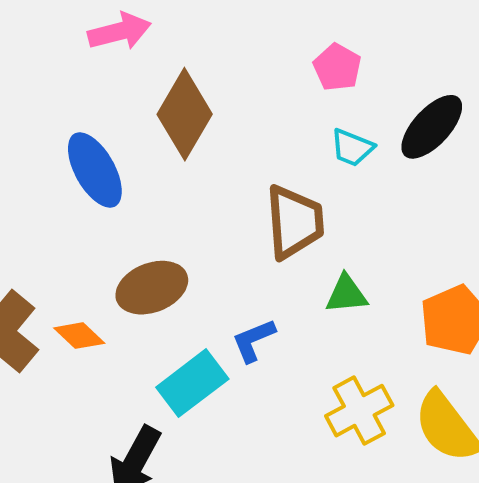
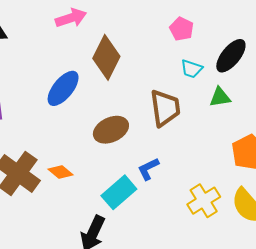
blue ellipse: (95, 170) -> (63, 88), turned 72
brown ellipse: (152, 288) -> (111, 130), moved
green triangle: (346, 294) -> (220, 97), moved

